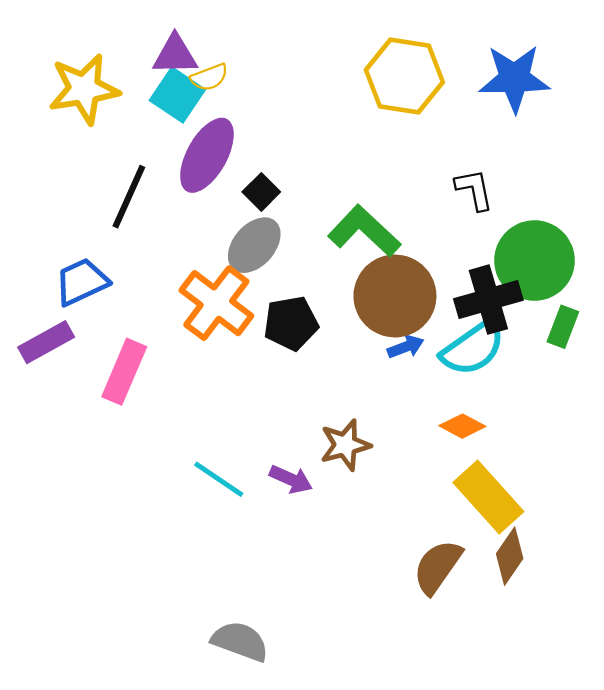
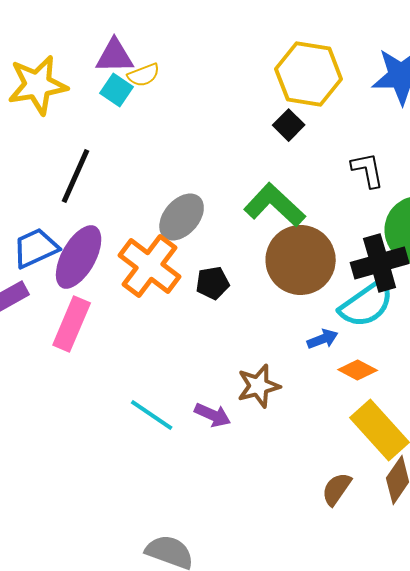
cyan square: (177, 95) -> (117, 90), size x0.7
purple ellipse: (207, 155) -> (79, 257), moved
black square: (261, 192) -> (289, 125), moved
black pentagon: (291, 323) -> (213, 283), size x0.7
blue arrow: (406, 347) -> (323, 339), moved
brown semicircle: (438, 567) -> (337, 489), size x0.7

